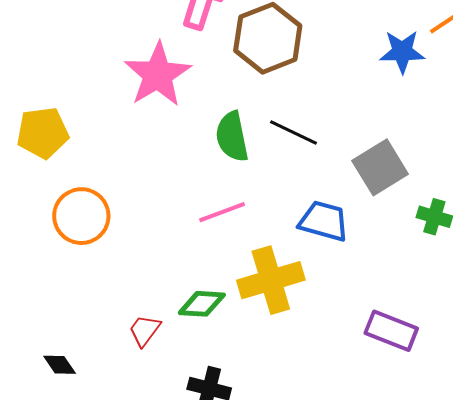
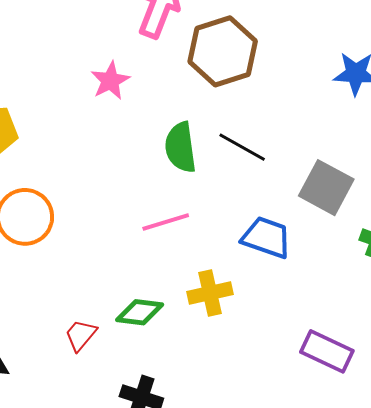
pink star: (158, 75) -> (110, 81), size x0.6
gray square: (380, 167) -> (326, 188), turned -34
yellow cross: (271, 280) -> (210, 293), size x0.7

